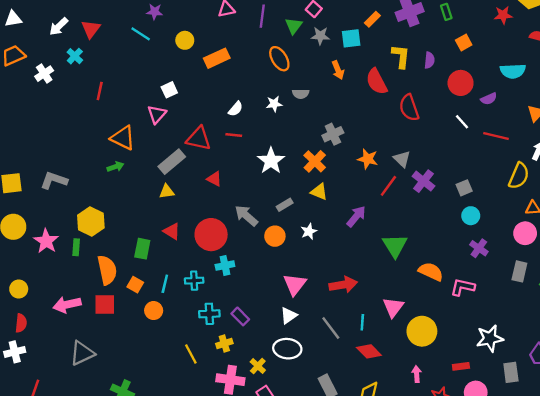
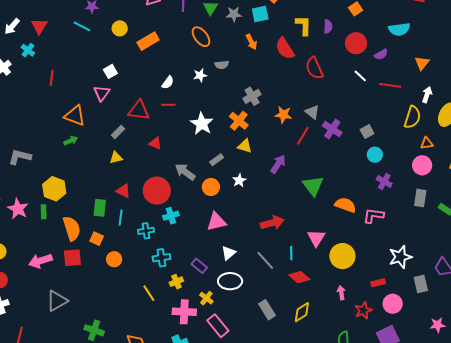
gray rectangle: (172, 162) -> (118, 132), size x0.6
cyan line: (165, 284) -> (121, 218), moved
pink triangle: (295, 284) -> (216, 222), moved, turned 45
purple rectangle: (240, 316) -> (199, 266), moved

